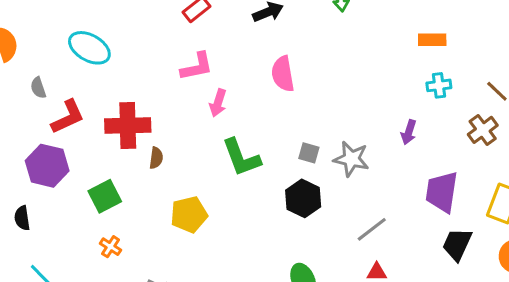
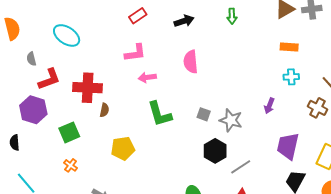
pink arrow: (218, 103) -> (147, 77), turned 60
brown cross: (483, 130) -> (317, 108), turned -30
black hexagon: (303, 198) -> (215, 151), moved

